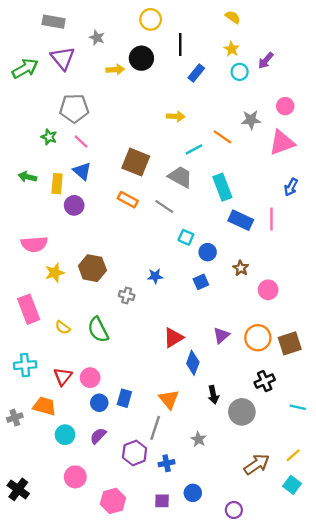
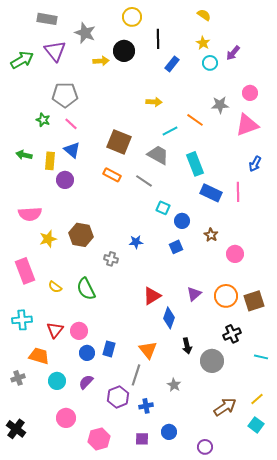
gray star: (97, 38) -> (85, 33), size x1.5
gray cross: (15, 418) -> (18, 378), moved

